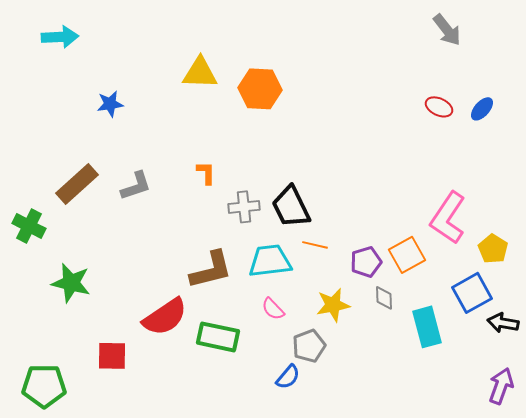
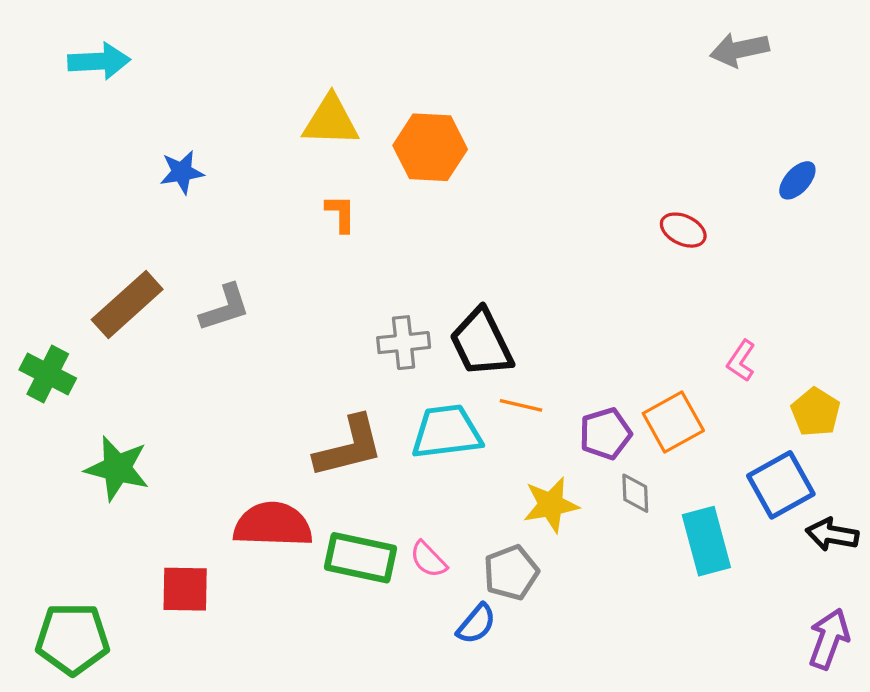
gray arrow: (447, 30) -> (740, 50), turned 116
red ellipse: (439, 107) -> (683, 230), moved
orange L-shape: (206, 173) -> (341, 213), moved
pink L-shape: (448, 218) -> (741, 361), size x0.5
pink semicircle: (273, 309) -> (428, 559), moved
red semicircle: (165, 317) -> (273, 525), turned -144

